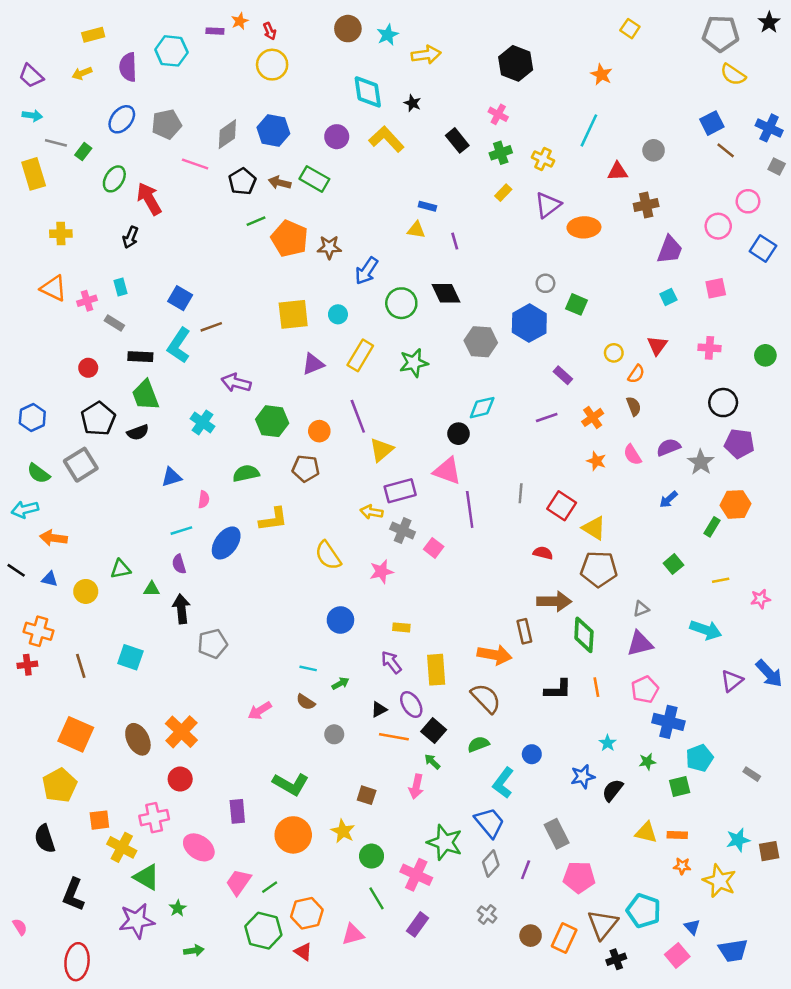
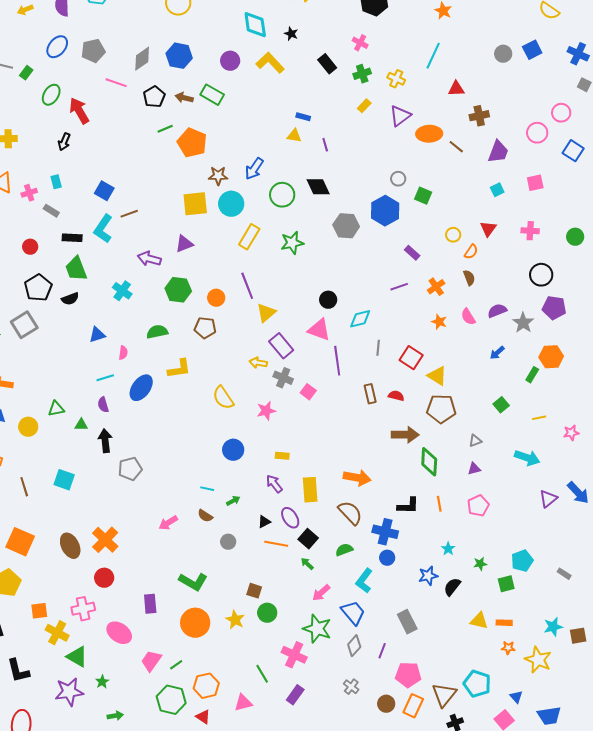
gray circle: (654, 150) -> (503, 54), moved
brown line: (726, 150) -> (456, 147), moved
brown star: (329, 247) -> (218, 176), moved
cyan circle: (338, 314) -> (231, 204), size x1.6
purple triangle: (313, 364) -> (184, 244), moved
cyan diamond: (482, 408) -> (360, 319), moved
purple rectangle: (400, 491) -> (281, 346), turned 65
brown rectangle: (524, 631) -> (370, 394), moved
purple triangle: (640, 644) -> (474, 469), size x0.6
blue cross: (668, 722) -> (385, 532), moved
pink arrow: (416, 786) -> (321, 593), moved, turned 36
green circle: (372, 856) -> (267, 613), moved
pink pentagon: (579, 877) -> (408, 675), moved
black L-shape: (73, 895) -> (18, 671), turned -36

